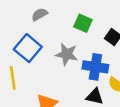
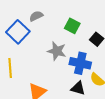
blue square: (28, 48) -> (18, 32), moved

